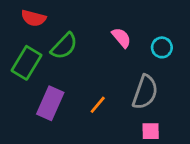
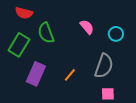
green semicircle: (64, 46) -> (46, 33), turned 115

